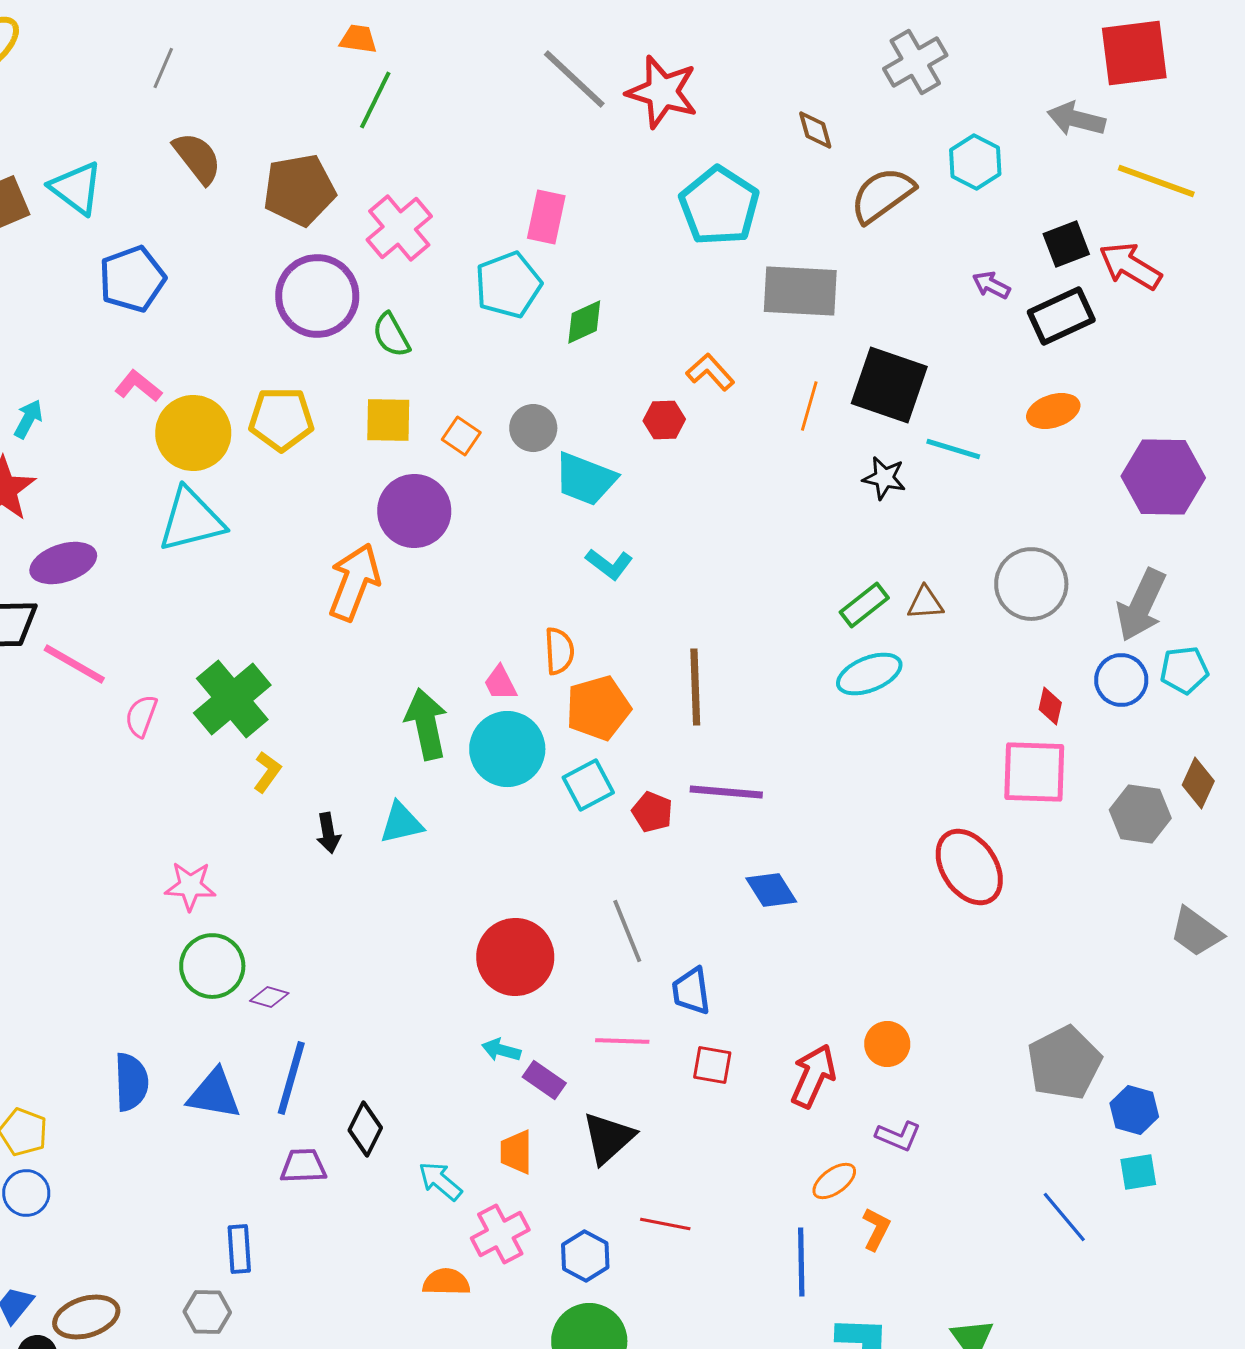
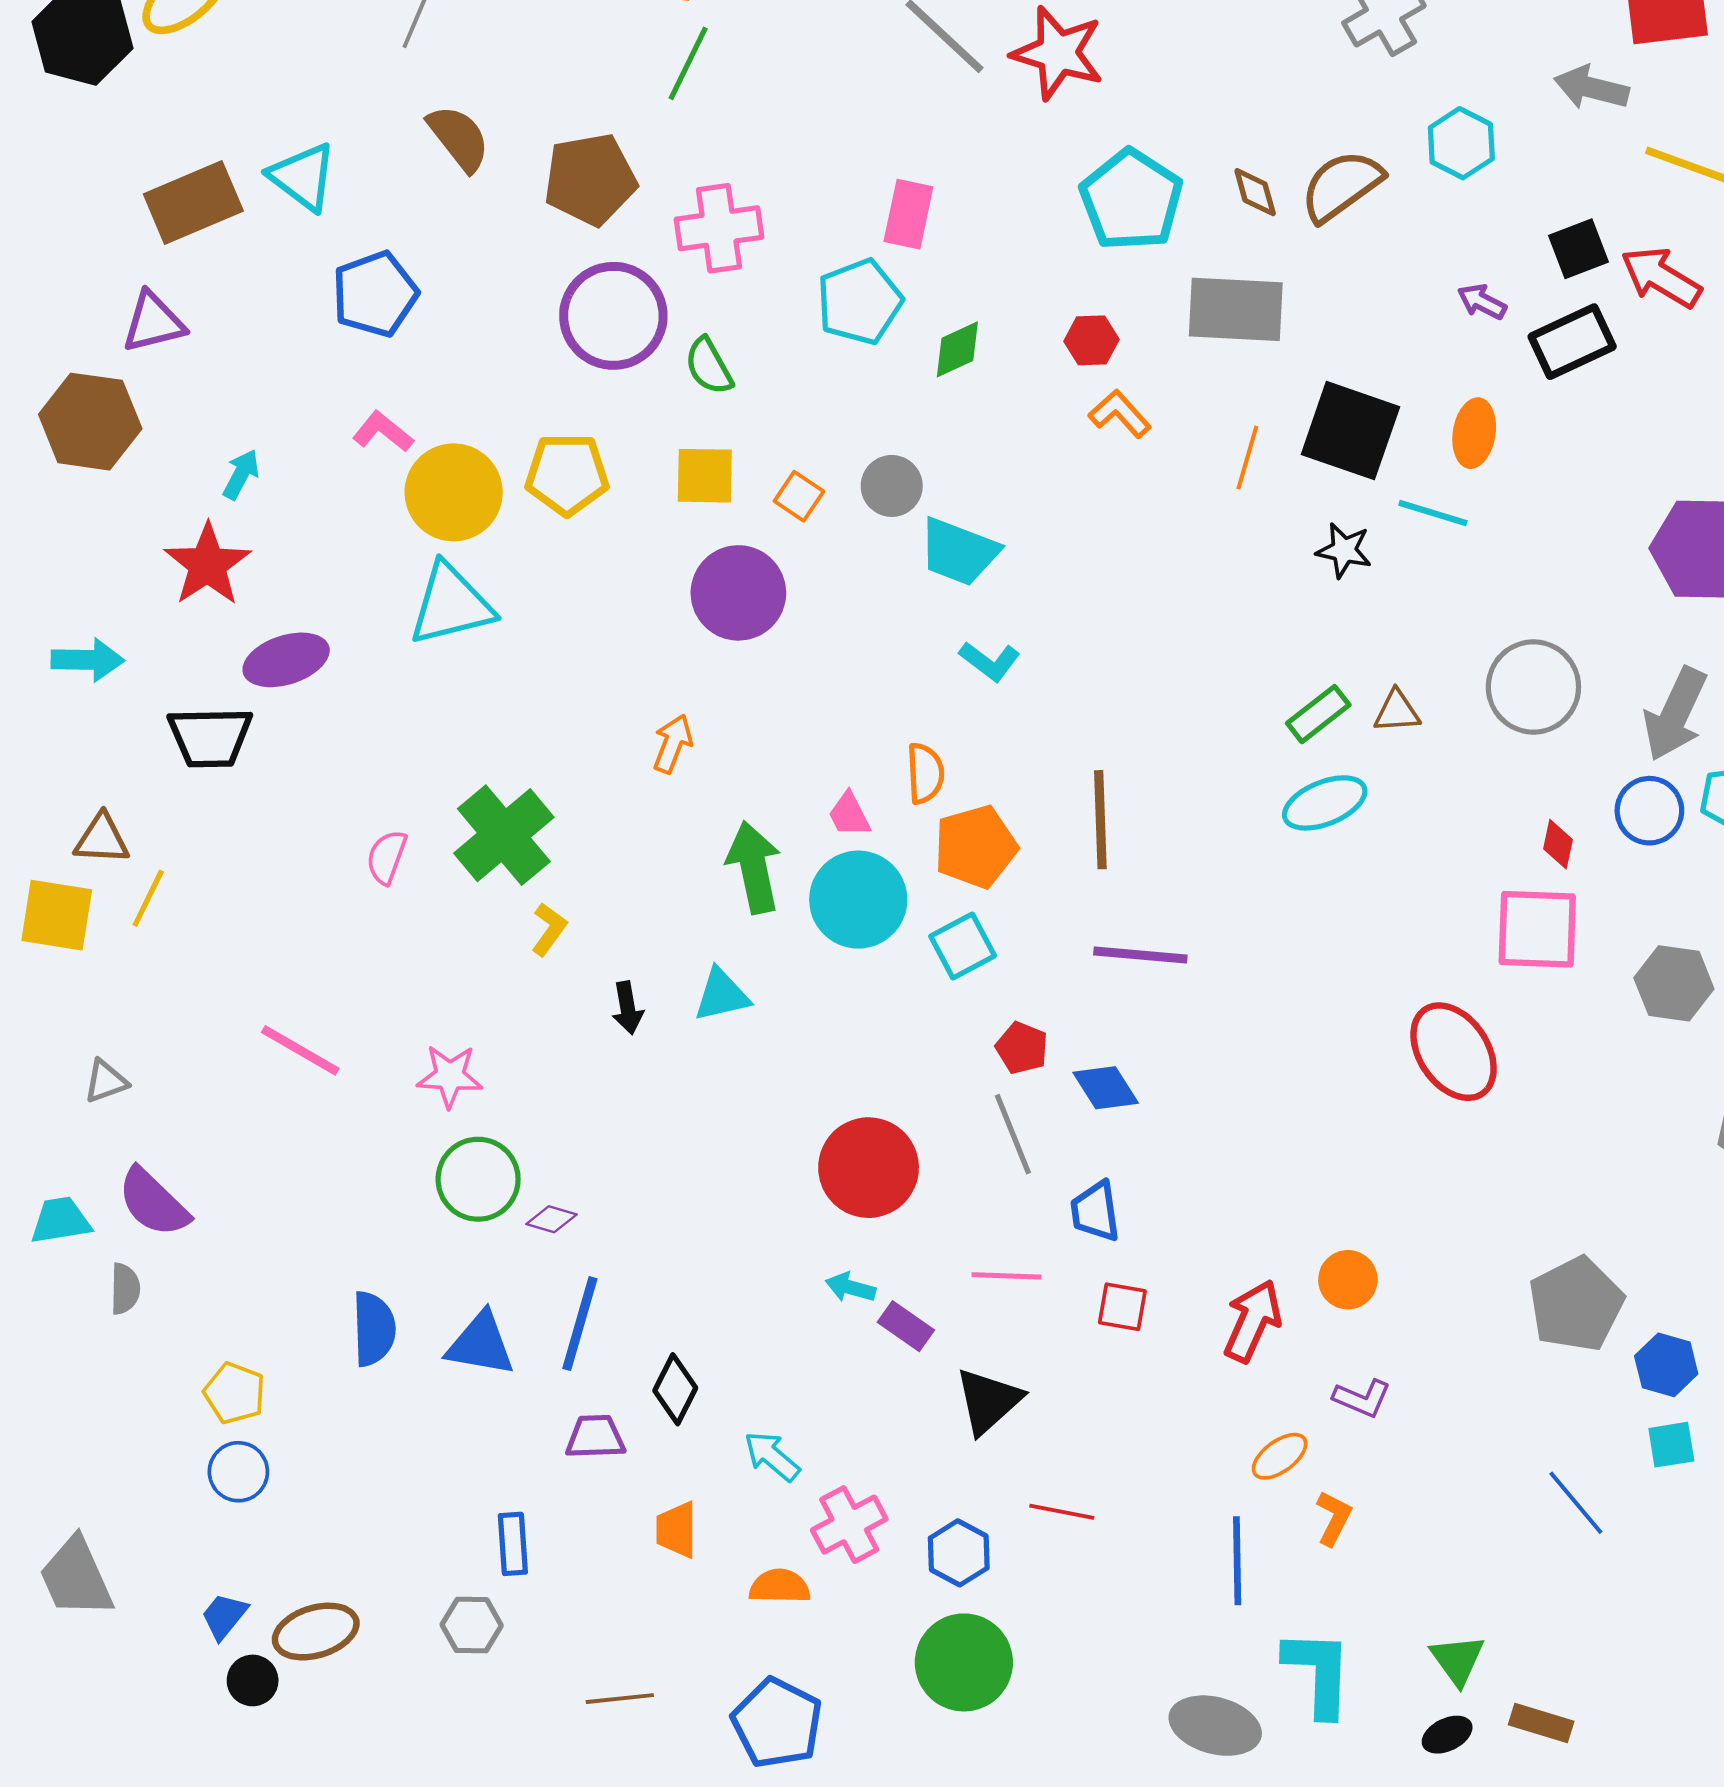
brown diamond: (815, 130) -> (1255, 192), moved
pink cross: (399, 228) -> (719, 228), turned 32
orange ellipse: (1053, 411) -> (1474, 433), moved, turned -63
red hexagon: (664, 420) -> (1091, 340), moved
orange arrow: (354, 582) -> (673, 744), moved, size x0.6
pink line: (74, 664) -> (300, 1050), moved
red pentagon: (652, 812) -> (1022, 1048), moved
blue diamond: (771, 890) -> (1106, 1088), moved
orange trapezoid: (516, 1152) -> (677, 1530), moved

